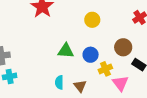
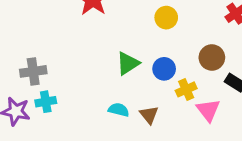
green triangle: (66, 51) -> (128, 63), turned -36
cyan semicircle: (59, 82) -> (119, 110), turned 104

